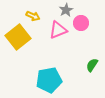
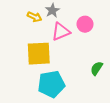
gray star: (66, 10) -> (52, 10), moved
yellow square: (18, 37) -> (39, 54), moved, turned 35

